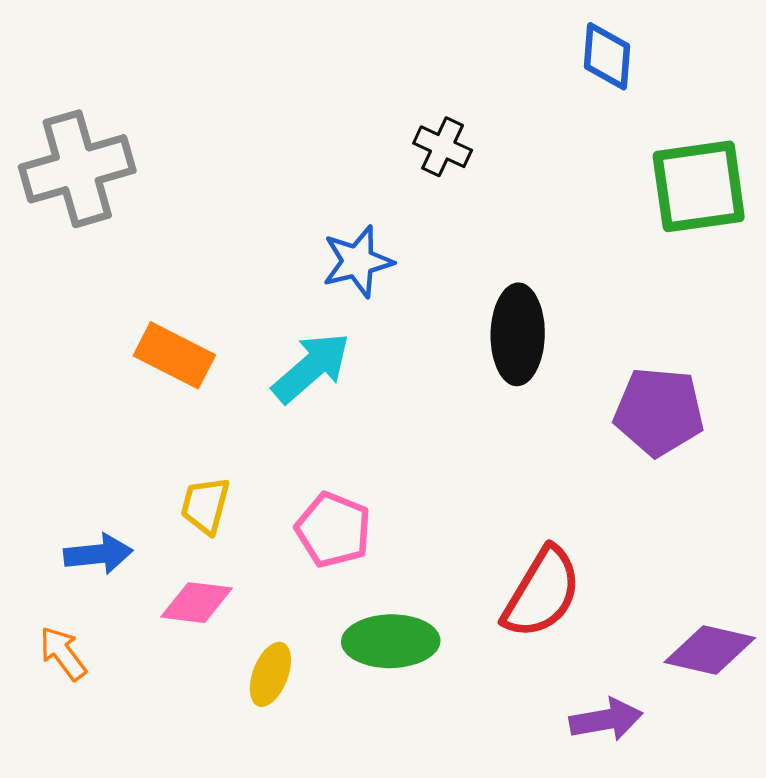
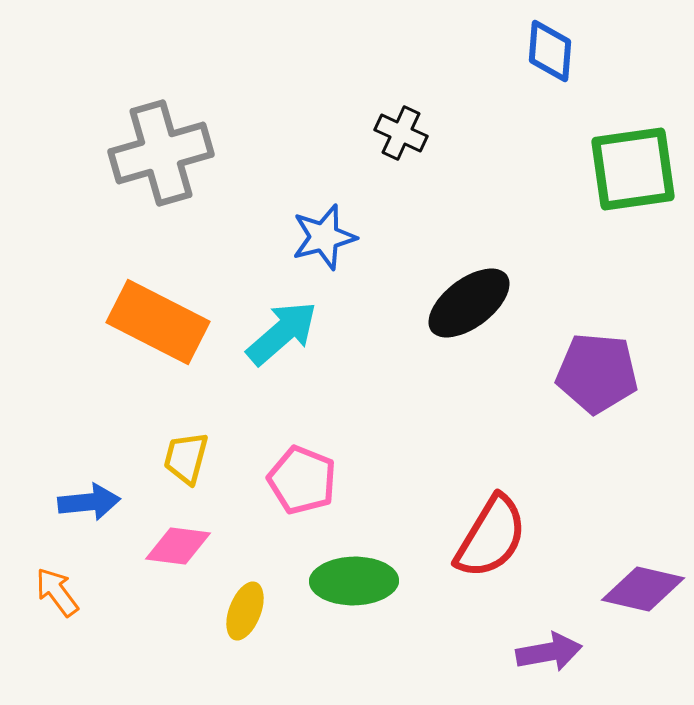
gray cross: (77, 169) -> (161, 153), moved
black ellipse: (518, 334) -> (469, 303), turned 52
orange rectangle: (174, 355) -> (158, 322), size x1.4

